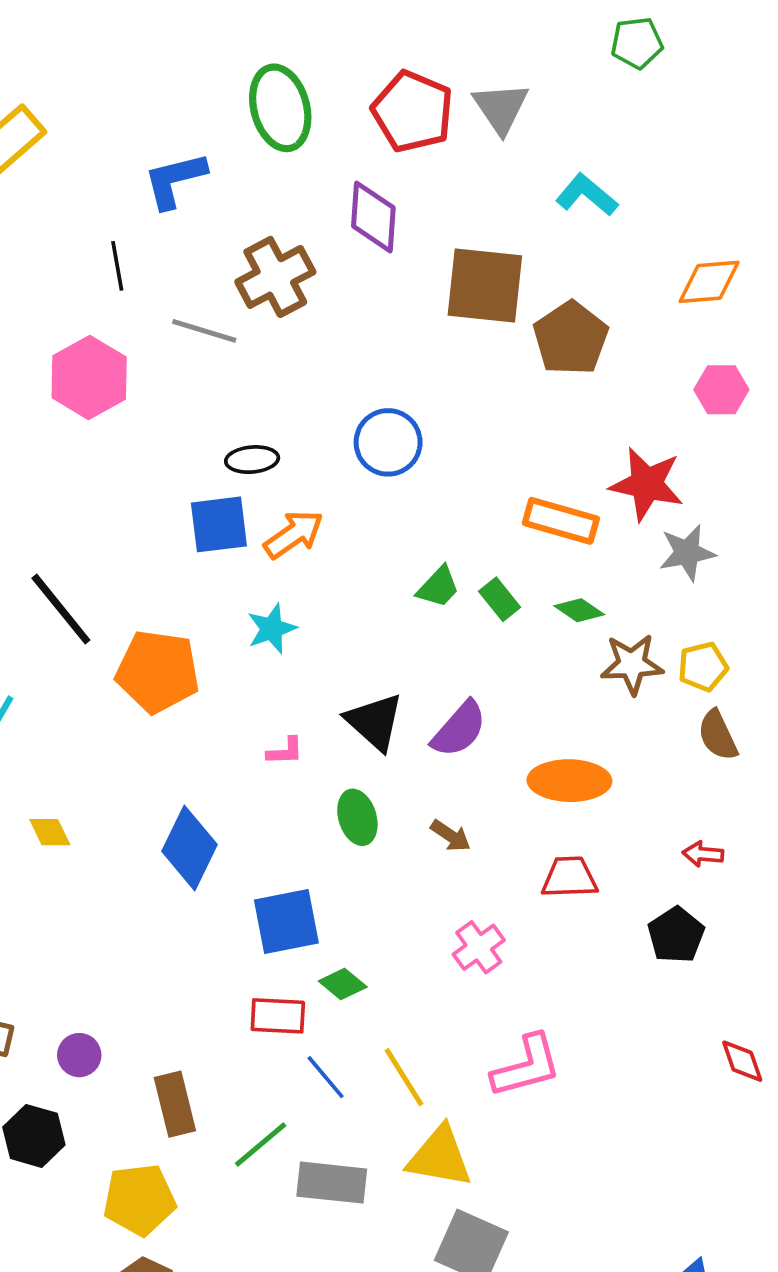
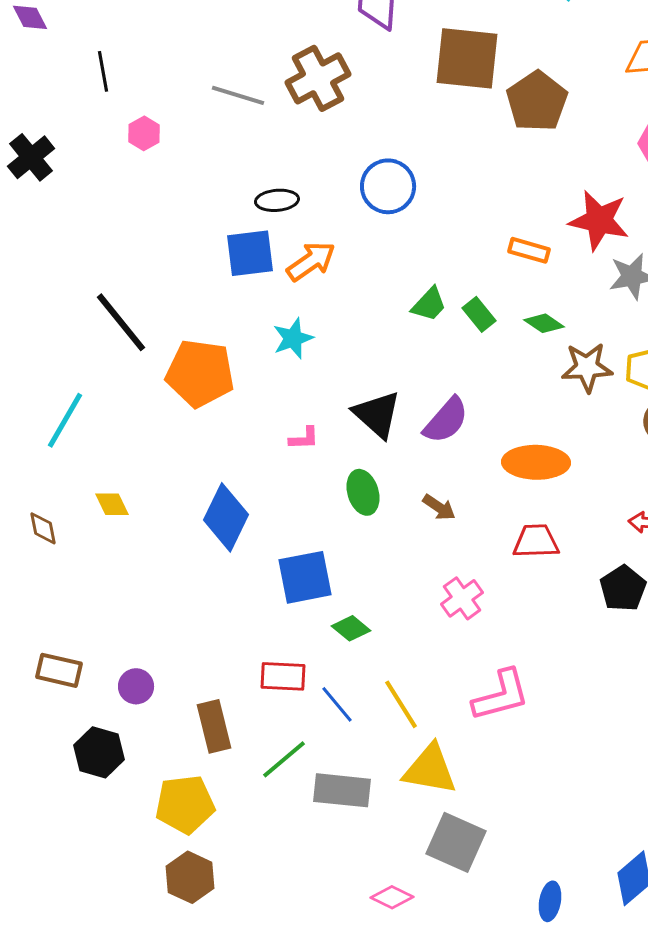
black line: (117, 266) -> (103, 71), moved
brown cross: (275, 277) -> (318, 78), moved
pink hexagon: (89, 377) -> (144, 133), size x0.5
orange rectangle: (561, 521) -> (529, 250), size x0.7
red rectangle: (278, 1016) -> (283, 676), moved

